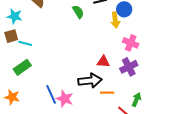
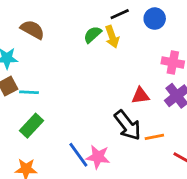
green semicircle: (78, 12) -> (93, 35), turned -88
yellow arrow: (115, 20) -> (112, 37), moved
black arrow: (90, 81) -> (128, 125), turned 70

